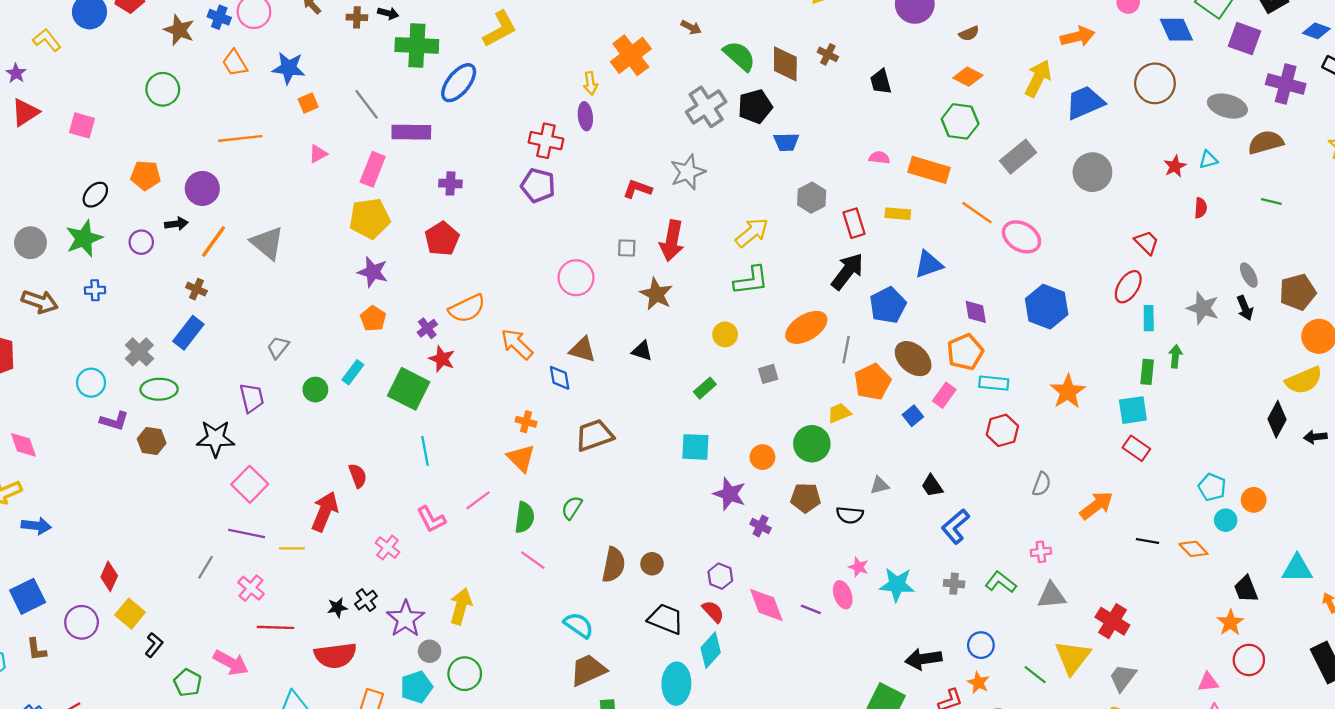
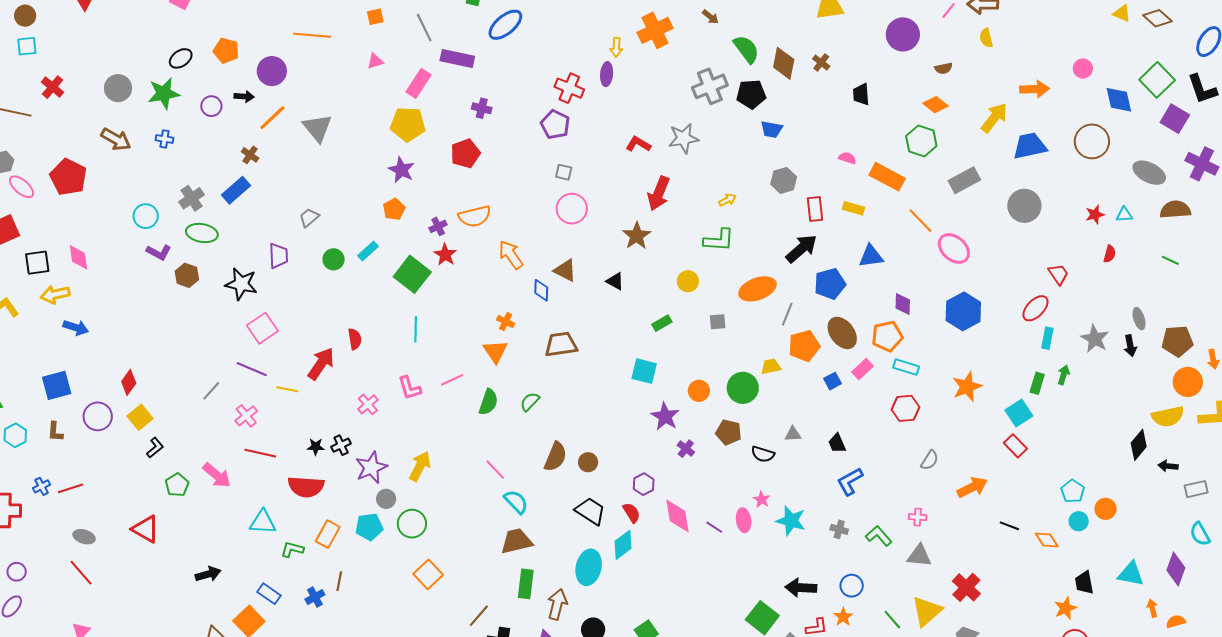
yellow arrow: (752, 233) -> (727, 200), size x0.6
gray square: (627, 248) -> (564, 172), moved
cyan square: (1133, 410) -> (1019, 413), turned -36
pink line: (533, 560) -> (495, 470), moved

